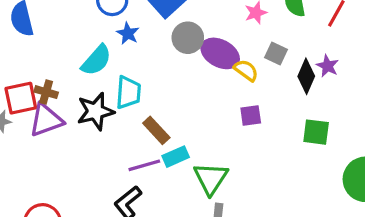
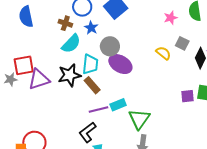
gray circle: (188, 38) -> (110, 46), moved
purple ellipse: (220, 53) -> (120, 64), moved
brown cross: (46, 92) -> (65, 23), moved
purple square: (251, 116) -> (188, 96), moved
brown rectangle: (156, 130) -> (92, 85), moved

